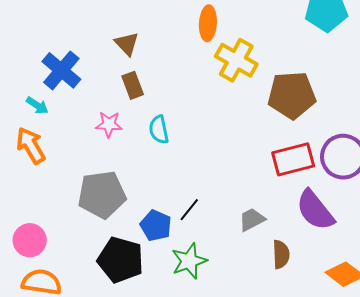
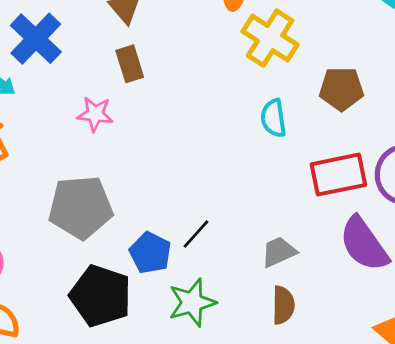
brown pentagon: (292, 95) -> (341, 89), size x0.7
cyan semicircle: (159, 130) -> (273, 118), moved
brown semicircle: (281, 254) -> (283, 305), moved

